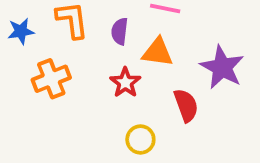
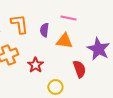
red star: (125, 83) -> (35, 65), moved

